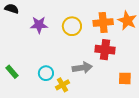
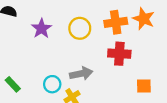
purple star: (39, 25) -> (41, 29), turned -30
gray arrow: (82, 68) -> (81, 74), moved

